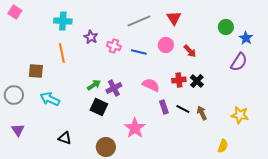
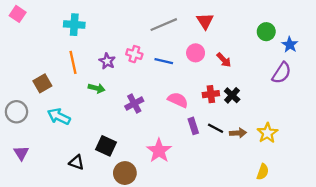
purple star: (91, 37) -> (107, 61), moved
brown square: (36, 71) -> (42, 83), turned -35
green arrow: (94, 85) -> (97, 88), moved, turned 48
black square: (99, 107) -> (106, 146), moved
brown arrow: (202, 113) -> (238, 133), turned 112
yellow star: (240, 115) -> (267, 133), moved, turned 30

